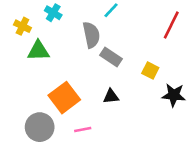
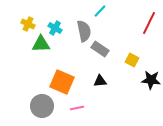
cyan cross: (53, 13) -> (55, 28), moved
orange square: (64, 98) -> (62, 82), turned -30

